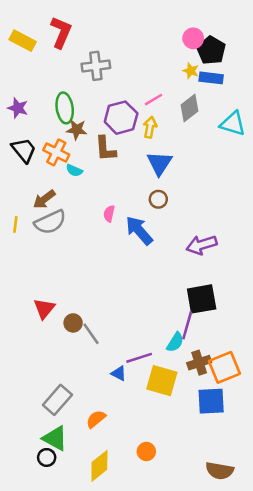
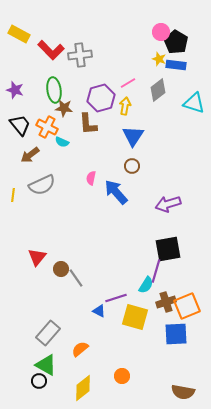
red L-shape: (61, 32) -> (51, 50), moved, turned 112
brown arrow: (44, 199) -> (30, 155), moved
yellow line: (15, 224) -> (13, 195), moved

